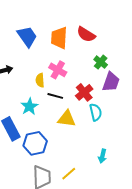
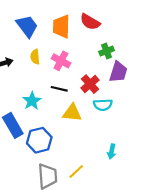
green cross: (101, 62) -> (107, 51), turned 32
yellow semicircle: (40, 80) -> (35, 57), moved
cyan semicircle: (96, 112) -> (103, 105), turned 102

